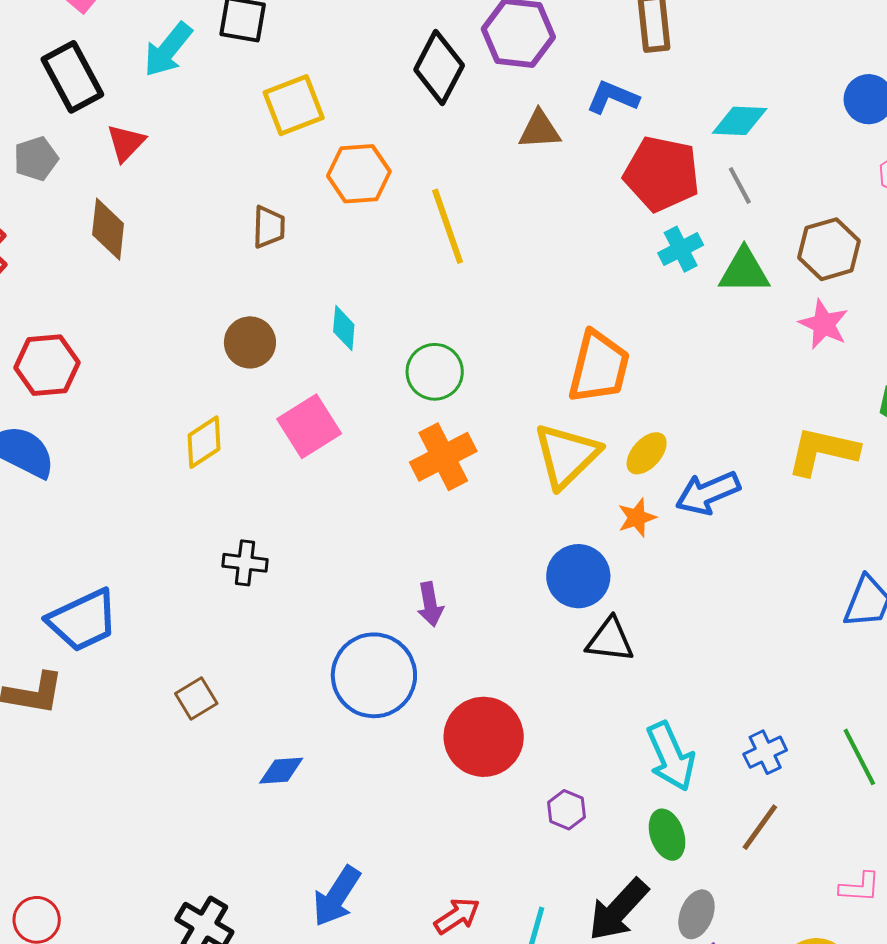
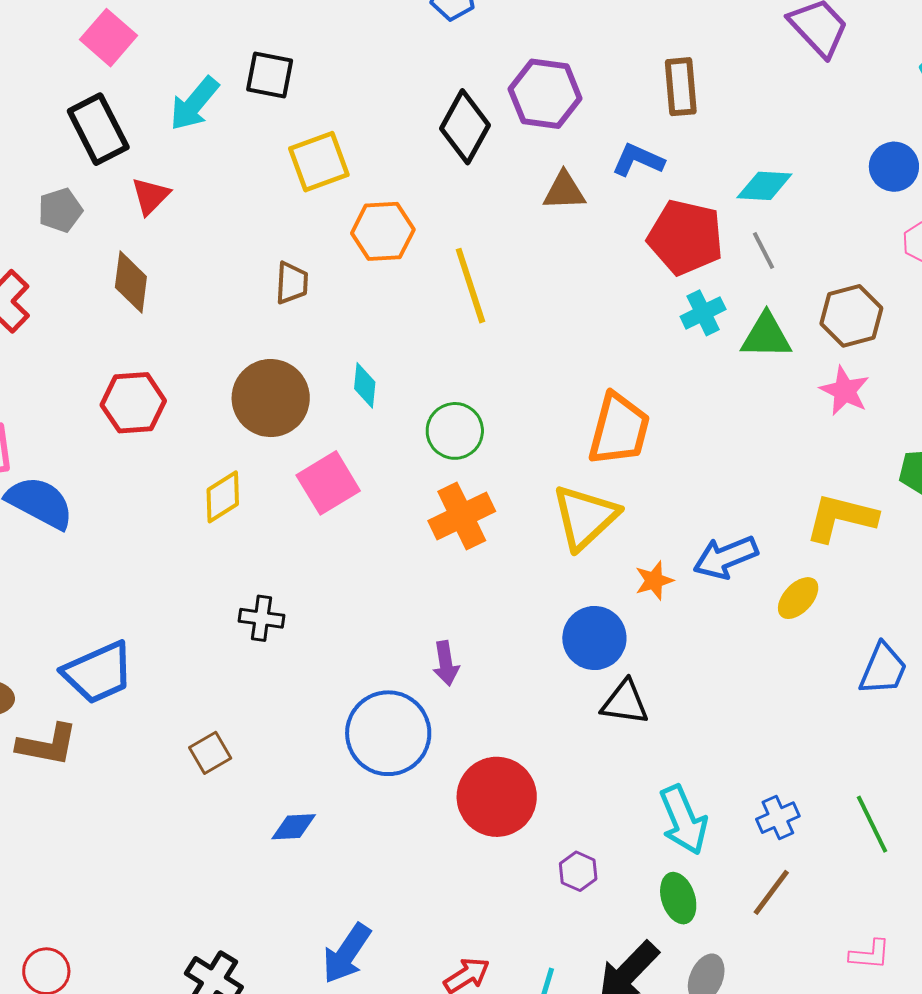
brown circle: (250, 342) -> (271, 398), size x1.5
red hexagon: (47, 365) -> (133, 403), moved
yellow ellipse: (647, 453) -> (798, 598), moved

